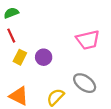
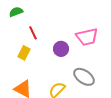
red line: (11, 36) -> (33, 33), moved
purple circle: (44, 57) -> (61, 49), moved

